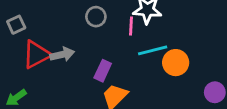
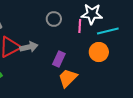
cyan line: (153, 50) -> (108, 31), moved
orange circle: (176, 63) -> (99, 52), moved

